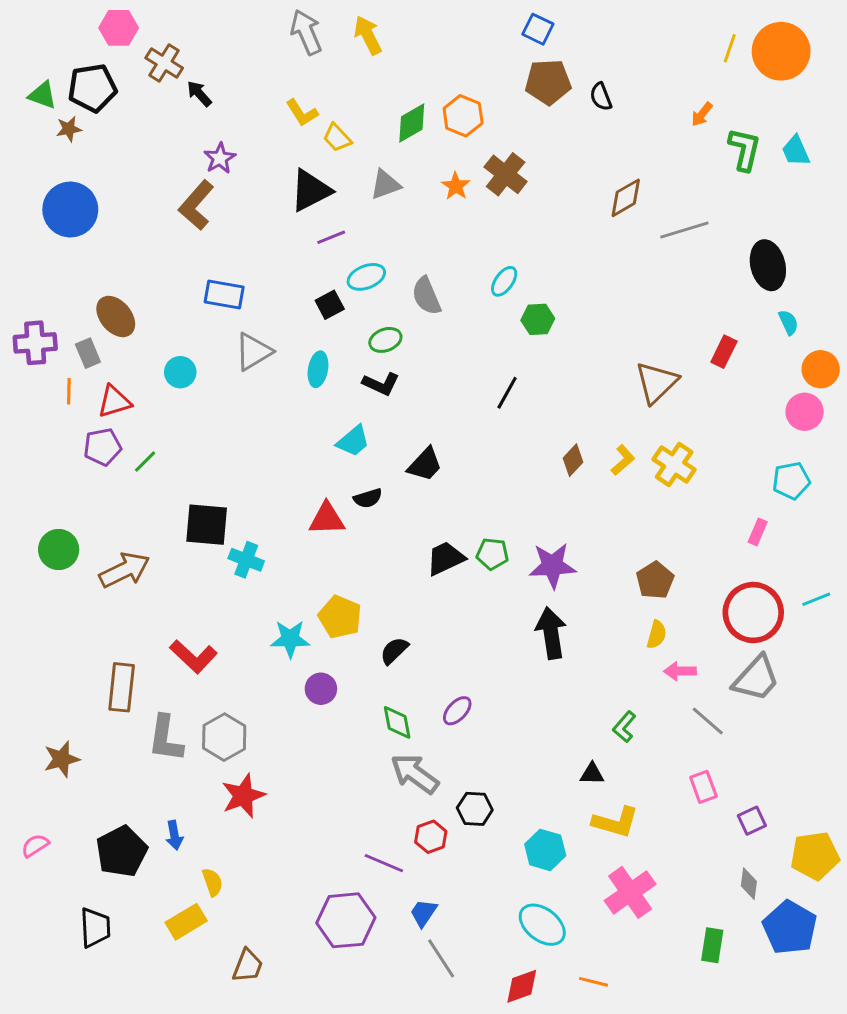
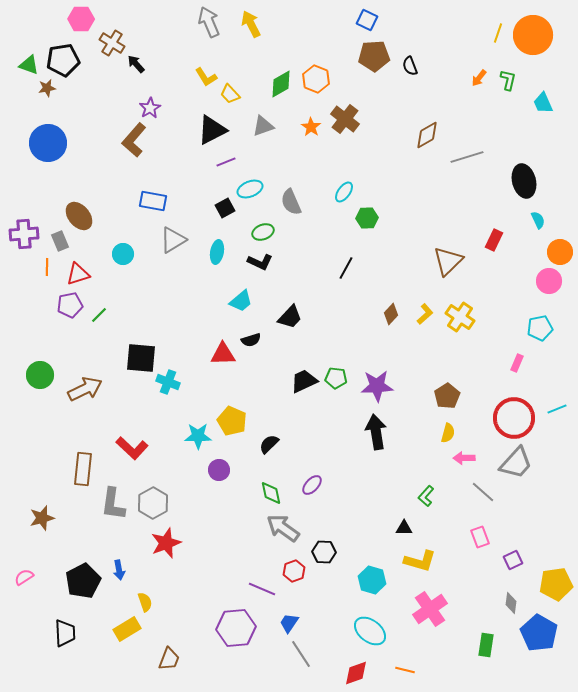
green L-shape: (744, 149) -> (508, 80), moved, size x0.7

